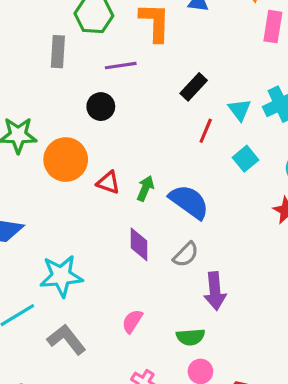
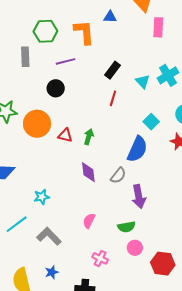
red line: (206, 131) -> (113, 98), moved
cyan square: (245, 159) -> (151, 122), moved
blue semicircle: (189, 202) -> (137, 149), moved, turned 84
cyan star: (61, 276) -> (42, 197), size x0.6

